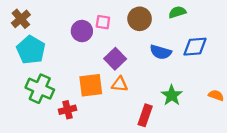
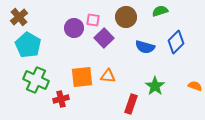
blue diamond: (195, 47) -> (176, 42), turned -40
purple square: (115, 59) -> (104, 38), moved

